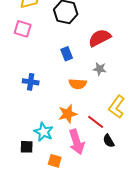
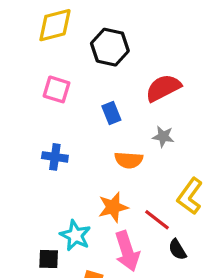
pink square: (23, 29) -> (57, 89), moved

